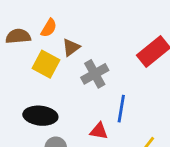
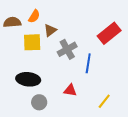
yellow square: (46, 64) -> (32, 42), turned -30
blue line: (121, 109) -> (88, 63), moved

